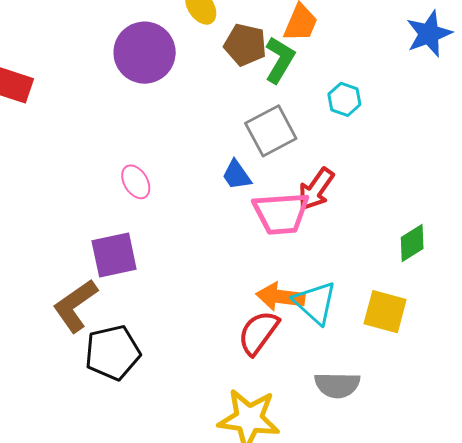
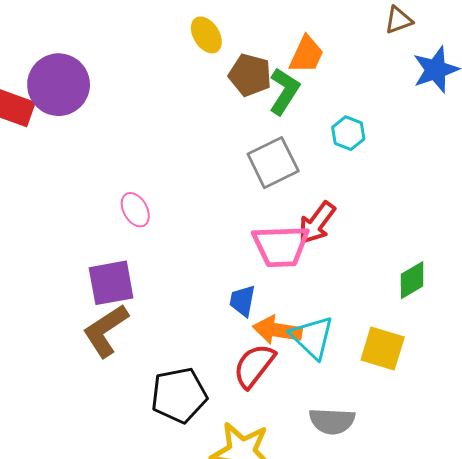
purple circle: (145, 53) -> (59, 85), moved
blue trapezoid: (237, 175) -> (242, 301), moved, turned 44
brown L-shape: (75, 306) -> (106, 331), moved
black pentagon: (113, 353) -> (179, 395), moved

